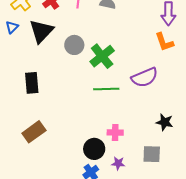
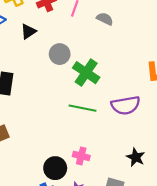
black triangle: (41, 31) -> (28, 31), size x0.6
green cross: (102, 56) -> (86, 73), turned -30

